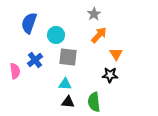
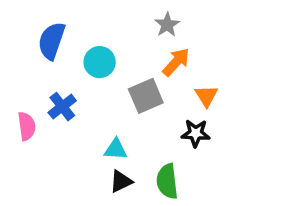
gray square: (68, 57) -> (146, 96), moved, turned -30
black triangle: (68, 102) -> (121, 181), turned -32

